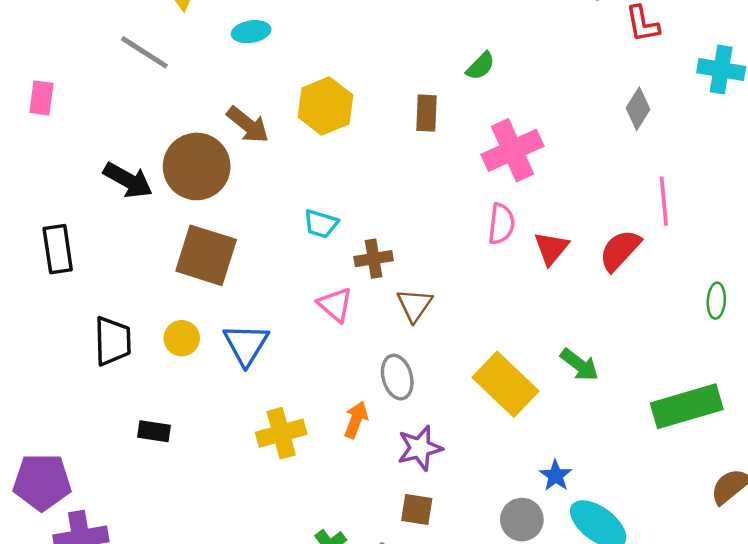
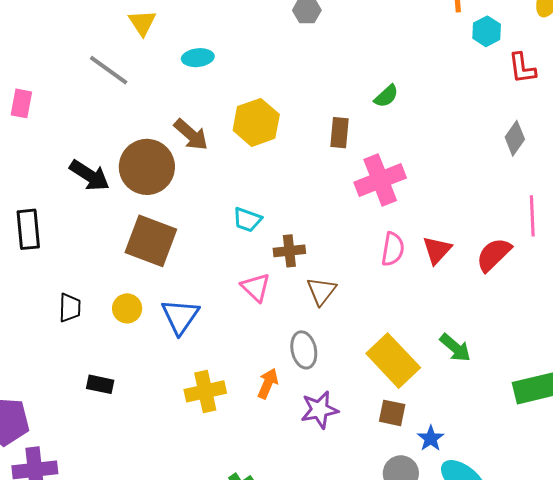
pink cross: (512, 150) -> (380, 180), moved
pink semicircle: (501, 224) -> (393, 249), moved
black trapezoid: (113, 341) -> (70, 308), size x0.7
brown square: (417, 509) -> (392, 413), moved

